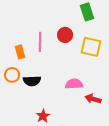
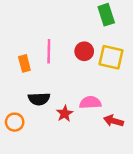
red circle: (65, 35) -> (84, 51), moved
orange circle: (12, 75) -> (15, 122), moved
red star: (43, 116) -> (65, 114), moved

